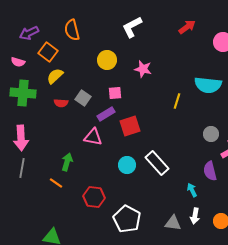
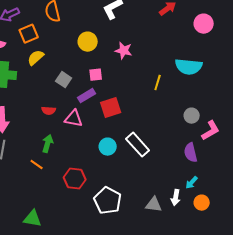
orange square: (48, 52) -> (29, 34), turned 30
red semicircle: (61, 103) -> (49, 111), moved
cyan arrow: (192, 190) -> (192, 183), moved, turned -112

